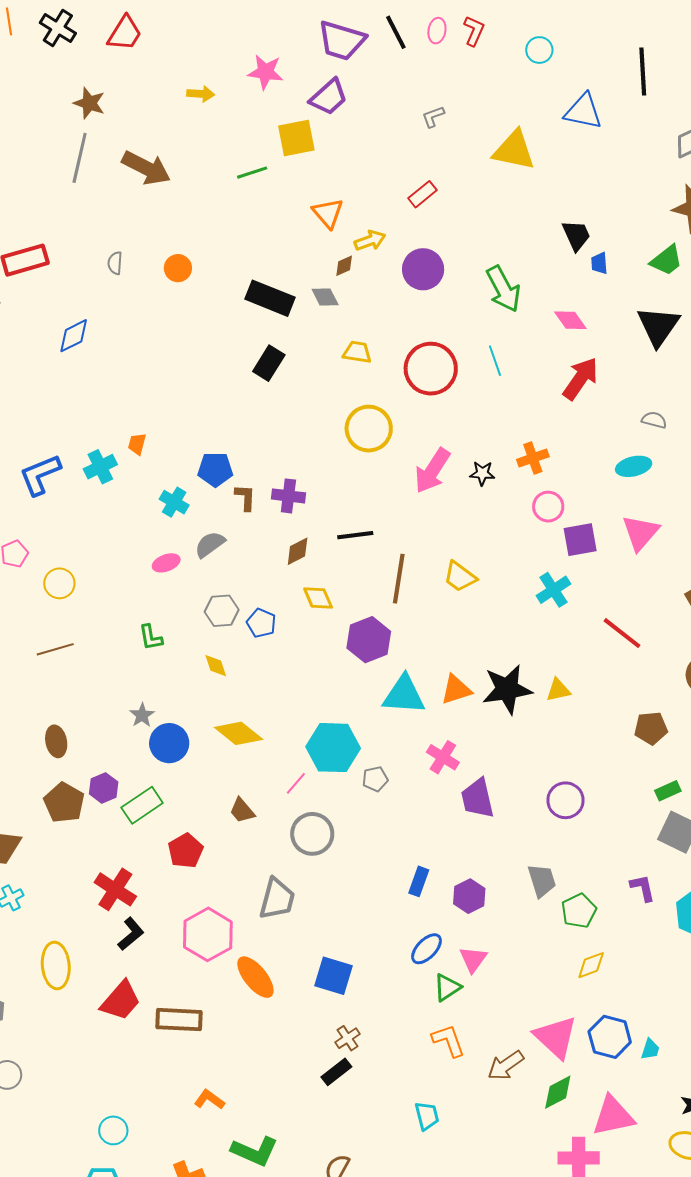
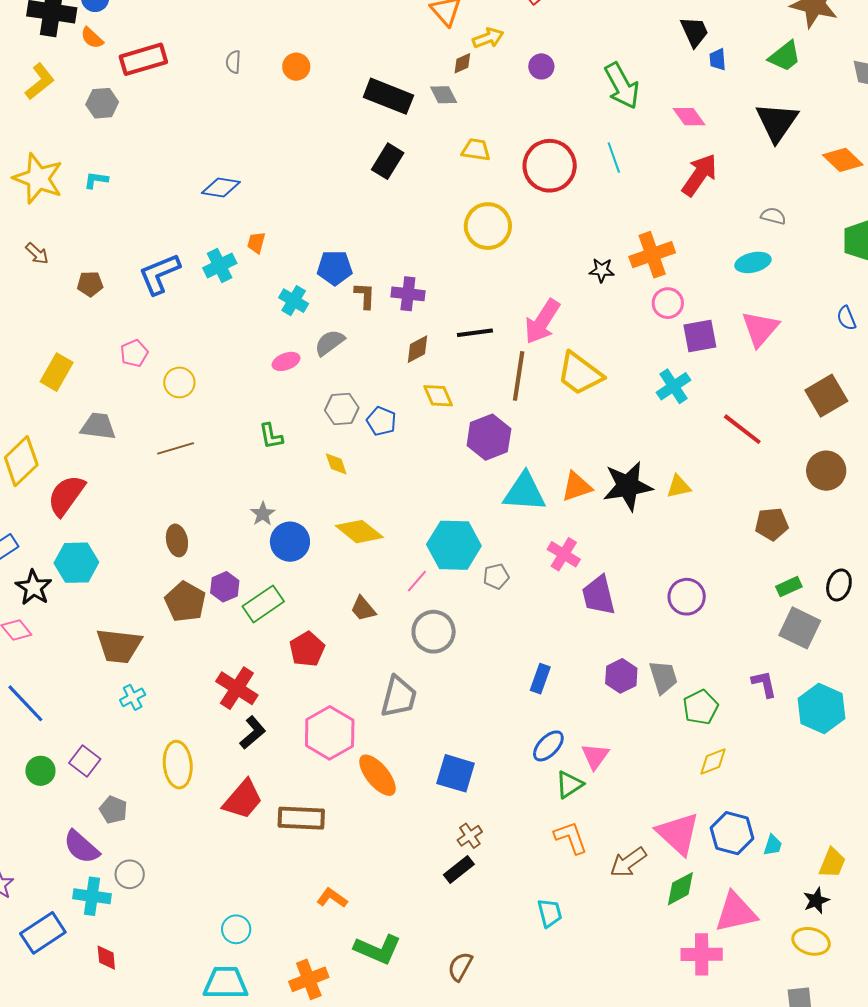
purple circle: (423, 269) -> (541, 66), size x0.6
blue diamond: (74, 336) -> (221, 188), moved, turned 36
orange cross: (533, 458) -> (652, 255), size x1.4
pink arrow: (432, 471) -> (542, 322), moved
yellow trapezoid: (460, 577) -> (580, 374), size x1.4
purple hexagon: (469, 896) -> (621, 676), moved

